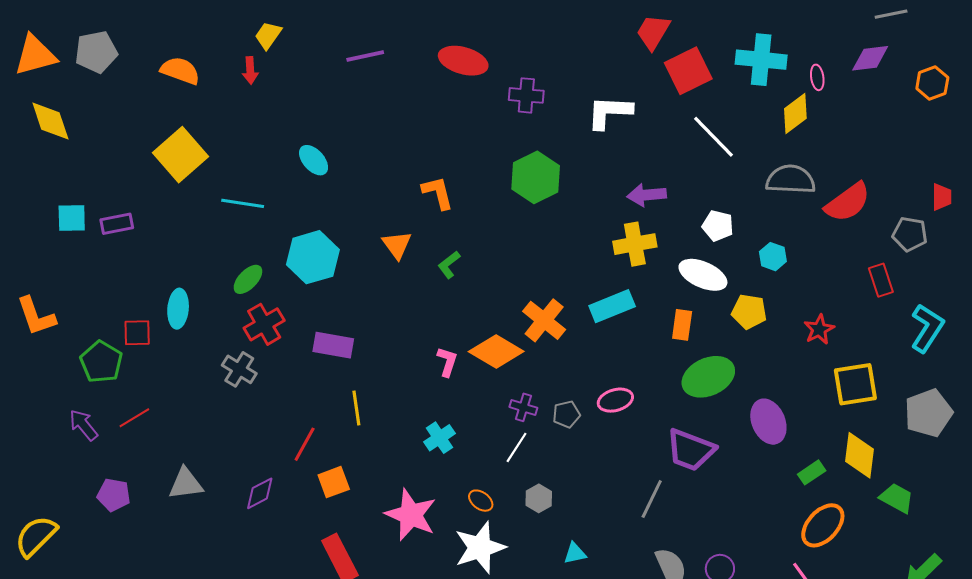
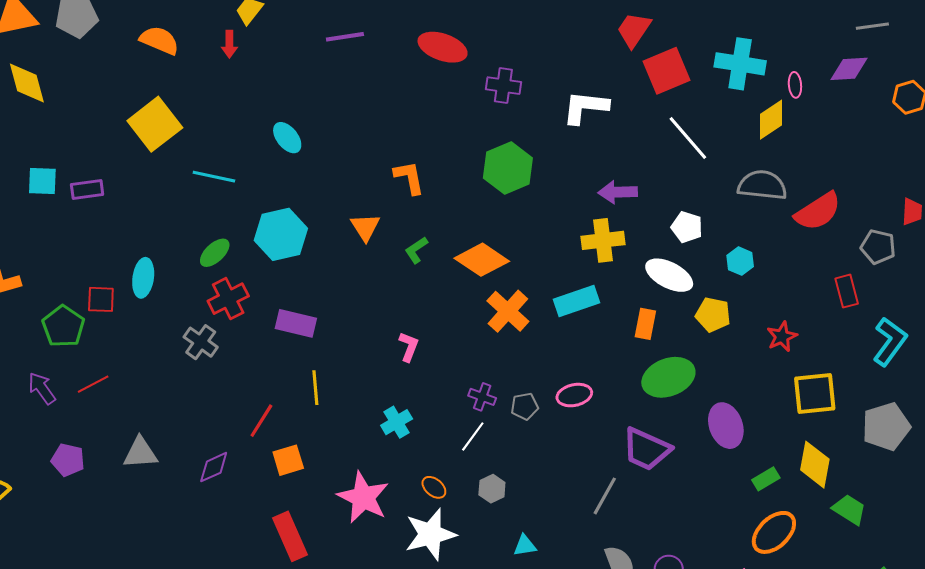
orange diamond: (496, 352) -> (482, 260), moved

